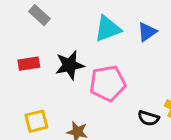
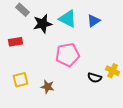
cyan triangle: (108, 29) -> (68, 19), turned 48
black star: (70, 65) -> (43, 24), moved

